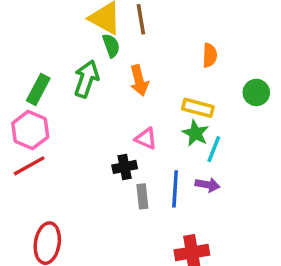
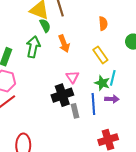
yellow rectangle: (198, 108) -> (100, 55), turned 48
green star: (195, 133) -> (102, 83), moved
pink triangle: (146, 139) -> (72, 77), turned 40
black cross: (125, 167) -> (62, 95), size x1.5

